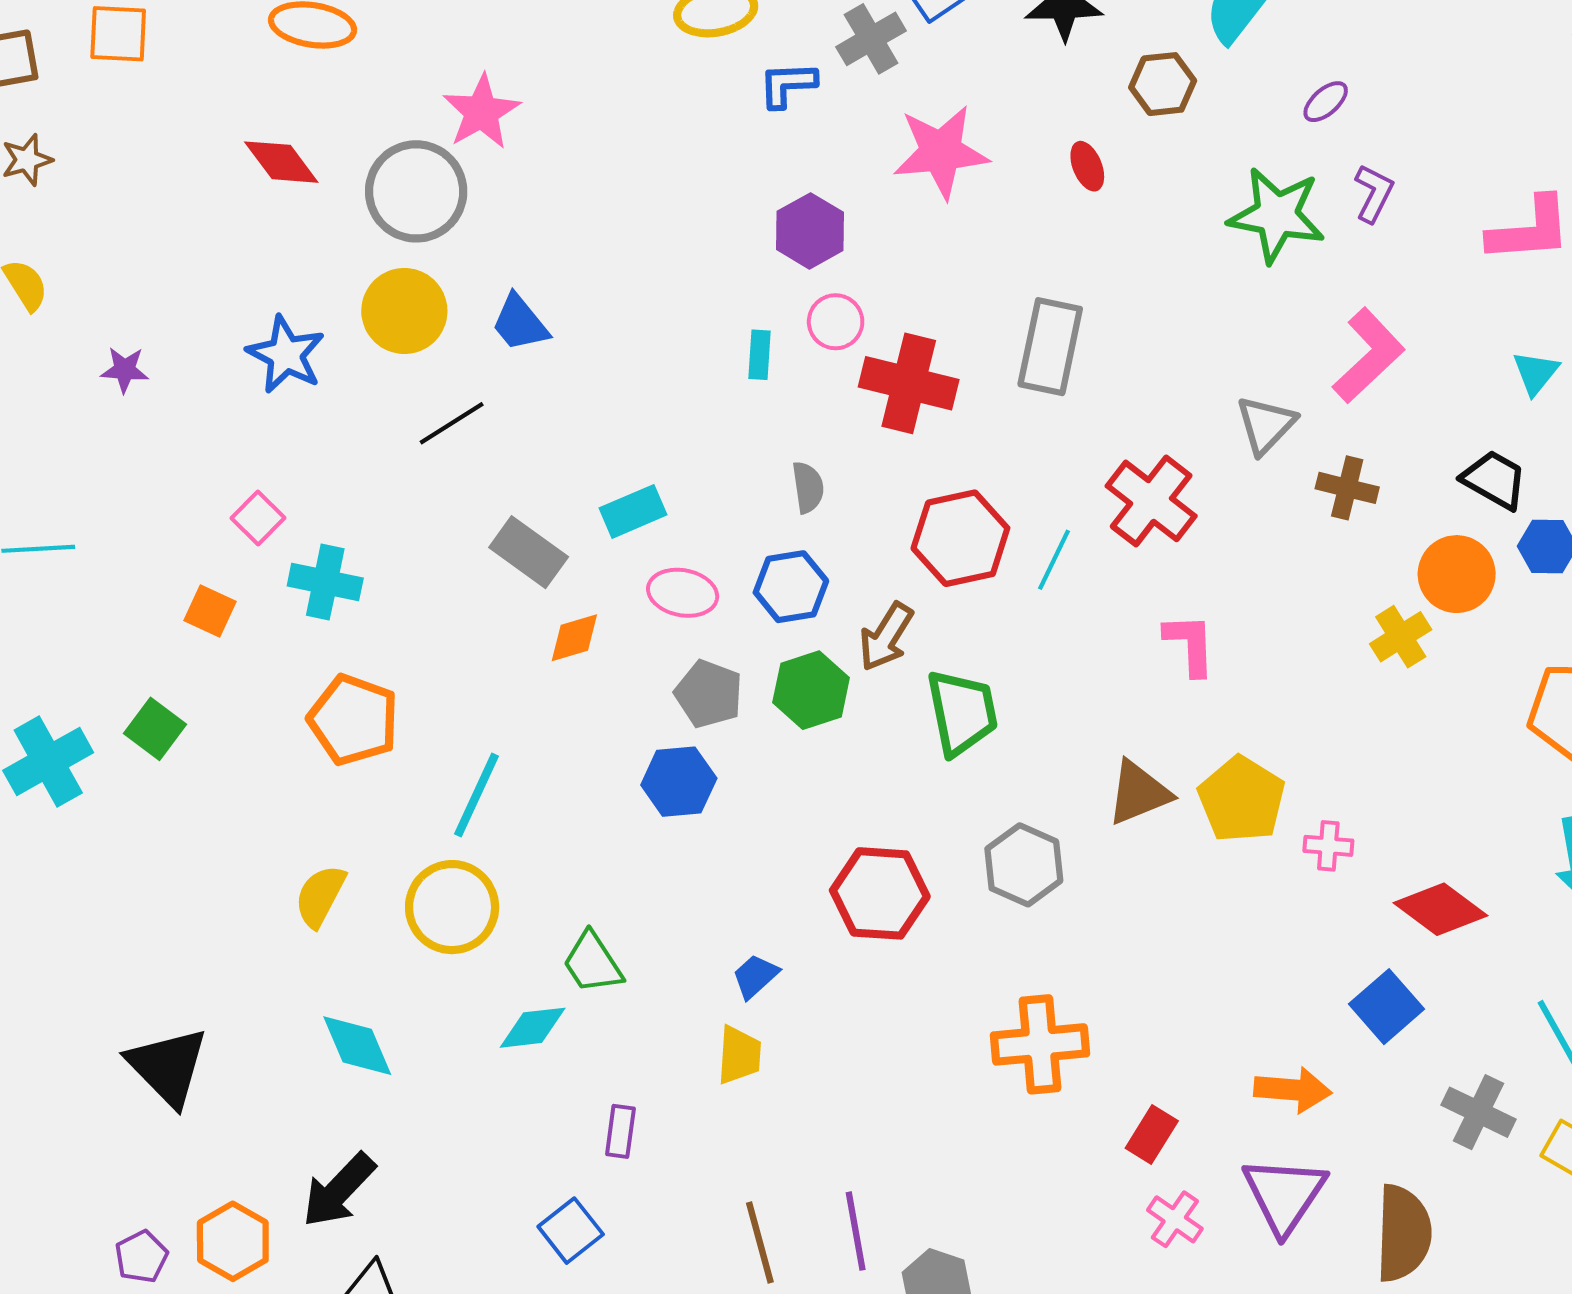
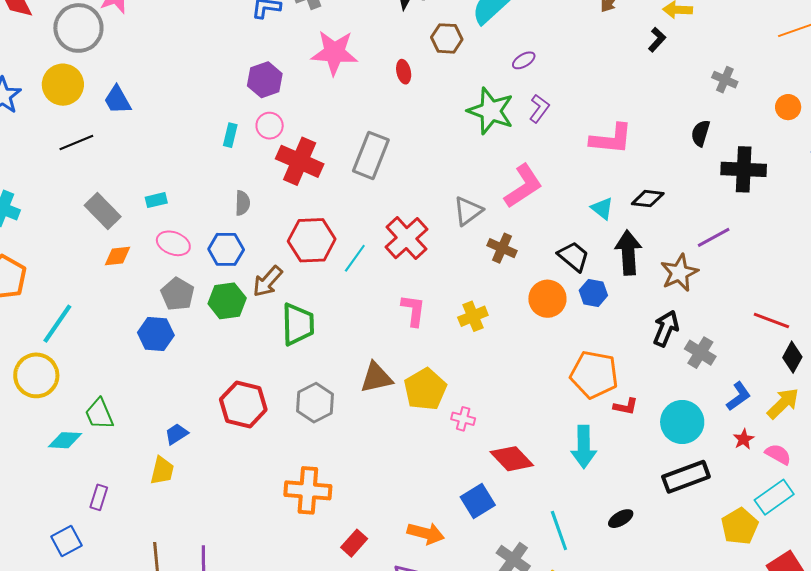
cyan triangle: (1536, 373) -> (602, 208), turned -40
cyan rectangle: (633, 511) -> (156, 200), size x0.7
yellow cross: (1401, 637) -> (473, 316), moved

